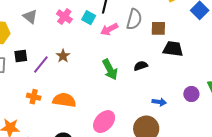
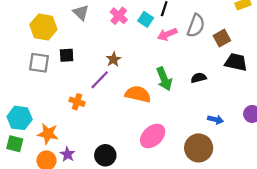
brown square: (158, 28) -> (222, 38), turned -35
purple line: (41, 65) -> (100, 80), moved
orange semicircle: (64, 100) -> (138, 94), moved

